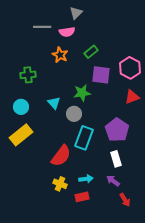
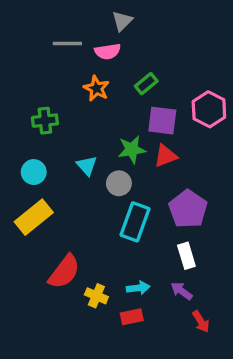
red triangle: (132, 97) -> (166, 156), moved
red semicircle: (61, 156) -> (64, 272), moved

